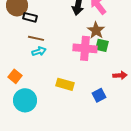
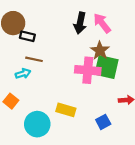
green square: (102, 45) -> (106, 67), size x1.6
cyan arrow: (39, 51) -> (23, 74), moved
cyan circle: (25, 100) -> (37, 124), moved

